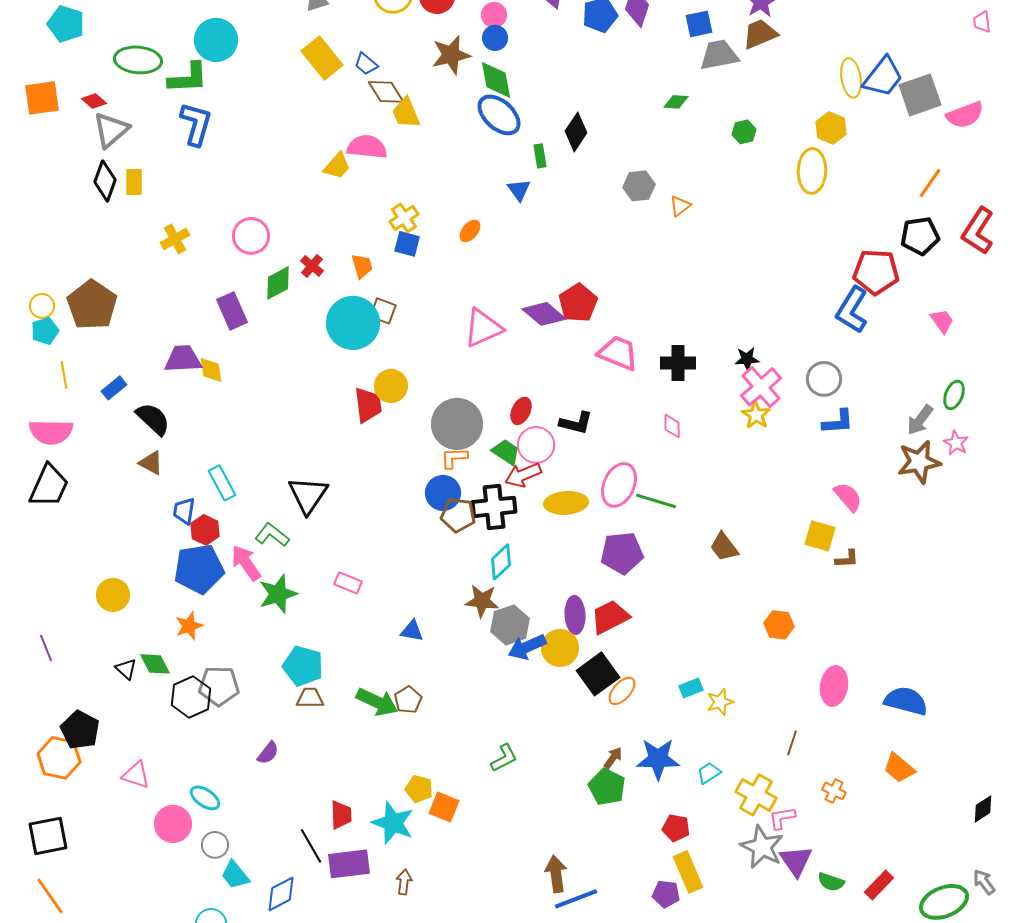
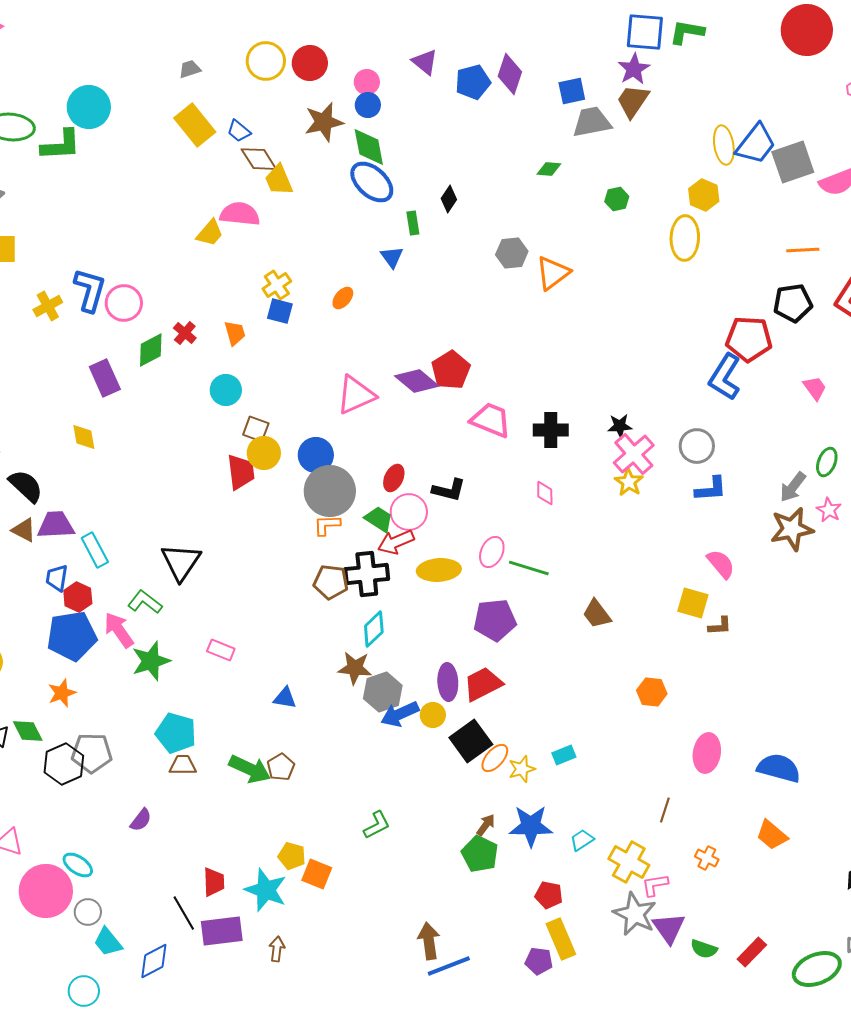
brown trapezoid: (760, 34) -> (633, 101), turned -33
blue L-shape: (196, 124) -> (90, 290), moved
black diamond: (576, 132) -> (449, 199), size x0.7
orange line: (930, 183) -> (803, 250), turned 52
orange triangle: (680, 206) -> (553, 273), size x1.6
brown square: (383, 311) -> (256, 429), moved
cyan circle: (353, 323) -> (226, 390), size x0.6
purple trapezoid: (183, 359) -> (56, 525), moved
pink ellipse: (619, 485) -> (492, 552), size x0.7
blue circle: (443, 493) -> (316, 455), moved
yellow circle: (560, 648) -> (433, 715), size x0.7
yellow star: (720, 702) -> (522, 769), moved
pink circle: (173, 824) -> (46, 891), size x1.4

